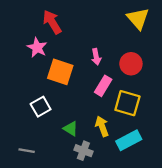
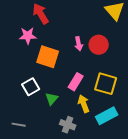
pink star: (37, 48) -> (28, 36), turned -30
red circle: (131, 64) -> (99, 45), moved
pink rectangle: (103, 86) -> (76, 82), moved
green triangle: (71, 129) -> (52, 99), moved, turned 40

